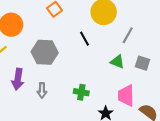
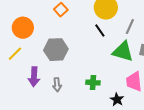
black line: (84, 39) -> (100, 31), moved
green triangle: (117, 62) -> (123, 51), size x1.6

